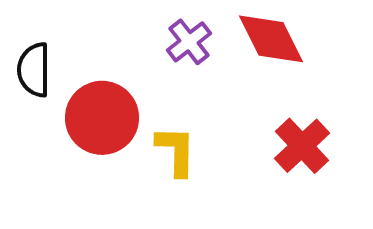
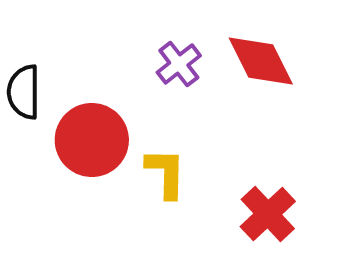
red cross: (302, 146) -> (268, 214), moved

